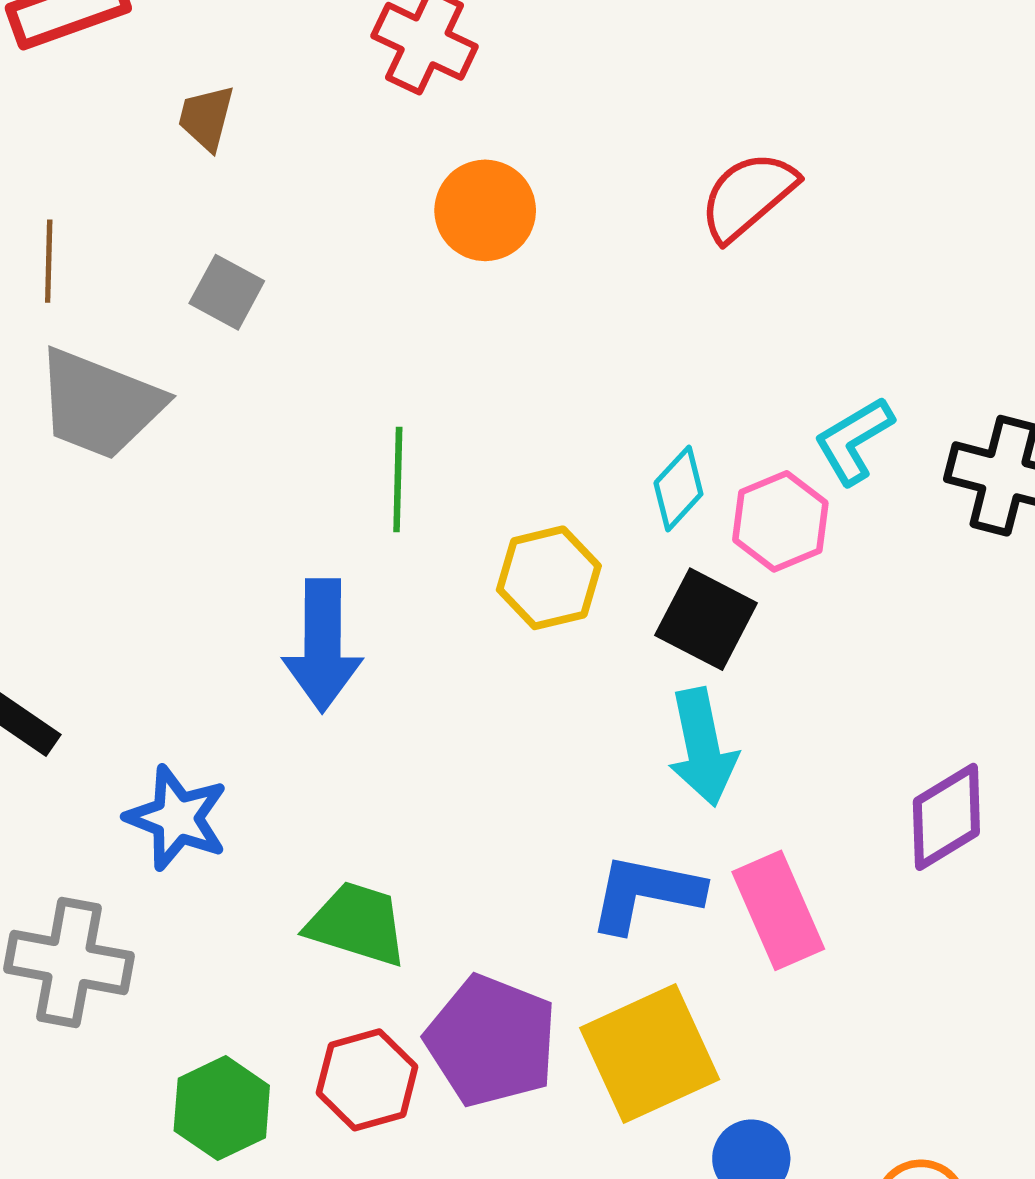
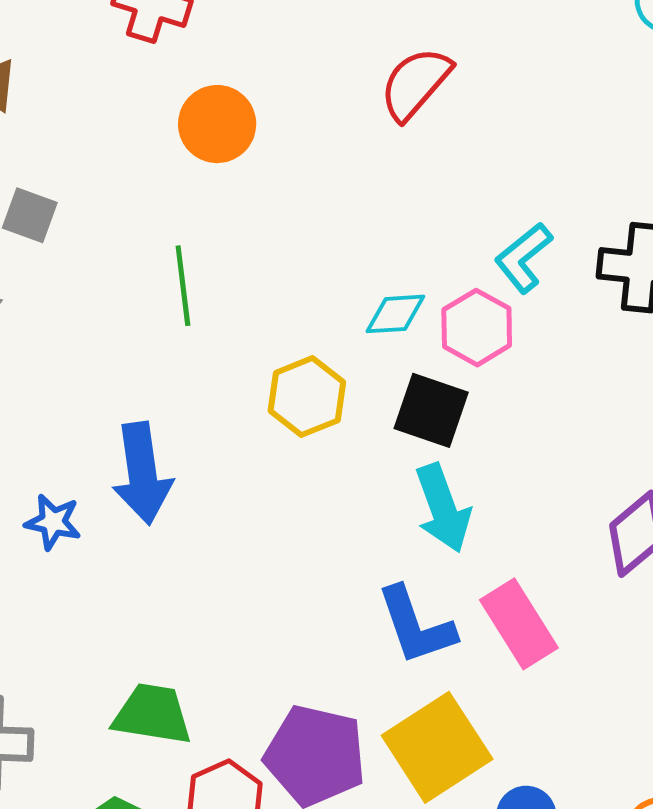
green line: (398, 480) -> (183, 286), moved
cyan diamond: (678, 488) -> (395, 314), turned 52
blue star: (177, 818) -> (53, 522), moved, size x0.7
blue L-shape: (646, 893) -> (416, 626), turned -112
green trapezoid: (357, 924) -> (152, 714), moved

